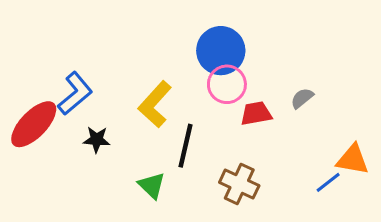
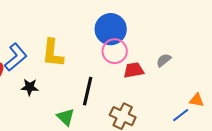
yellow L-shape: (155, 104) -> (53, 53), moved, turned -36
orange triangle: (353, 159) -> (197, 100), size x0.7

